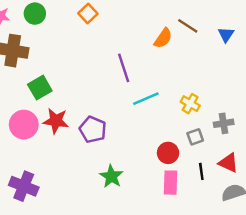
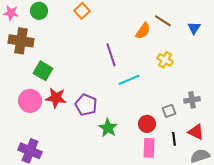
green square: (40, 88) -> (43, 71), turned -30
yellow cross: (190, 104) -> (165, 60), moved
green star: (111, 176) -> (108, 128), moved

